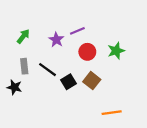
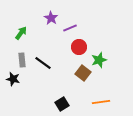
purple star: (56, 40) -> (51, 18), moved
green star: (116, 51) -> (99, 60), moved
black square: (69, 82) -> (62, 104), moved

